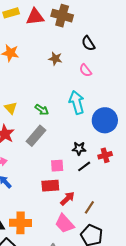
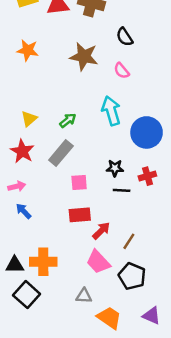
brown star: (55, 59) -> (84, 57), size x1.6
yellow triangle: (11, 108) -> (29, 119), turned 32
green arrow: (42, 110) -> (68, 120), turned -72
pink square: (57, 166) -> (79, 182), moved
black line: (84, 166) -> (122, 190), turned 40

